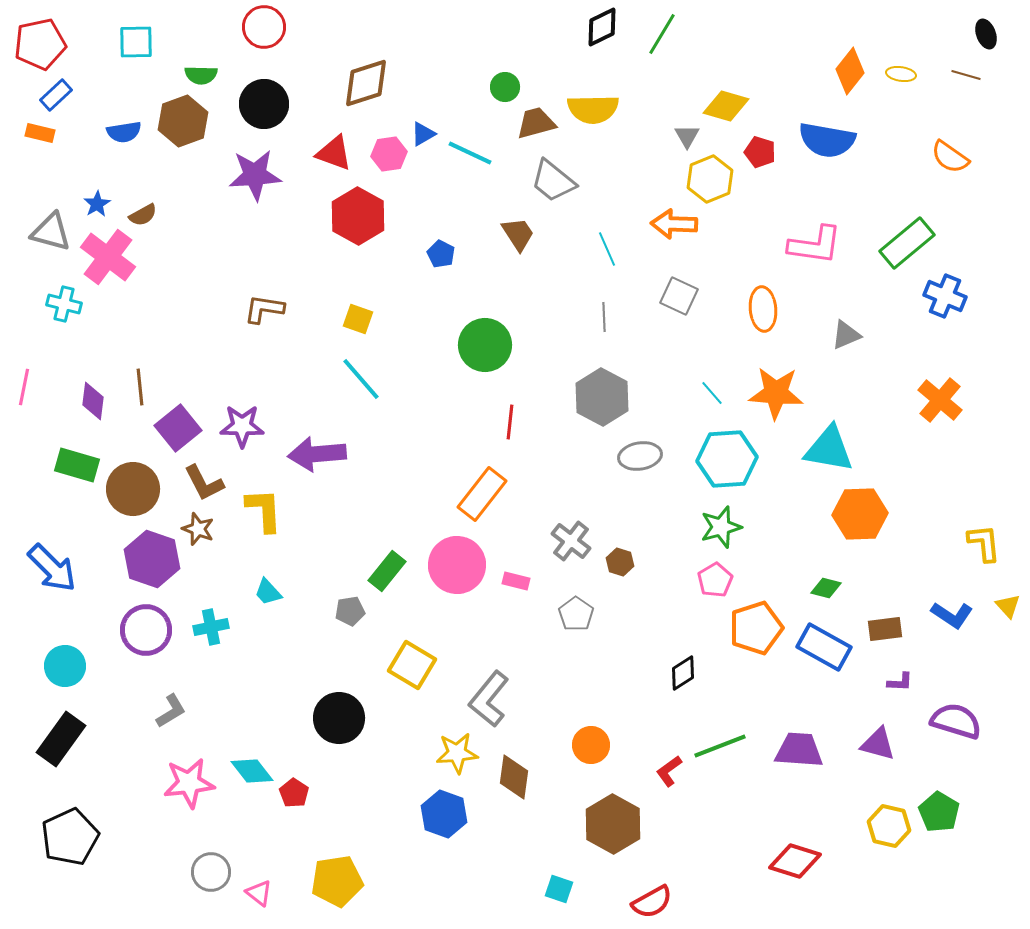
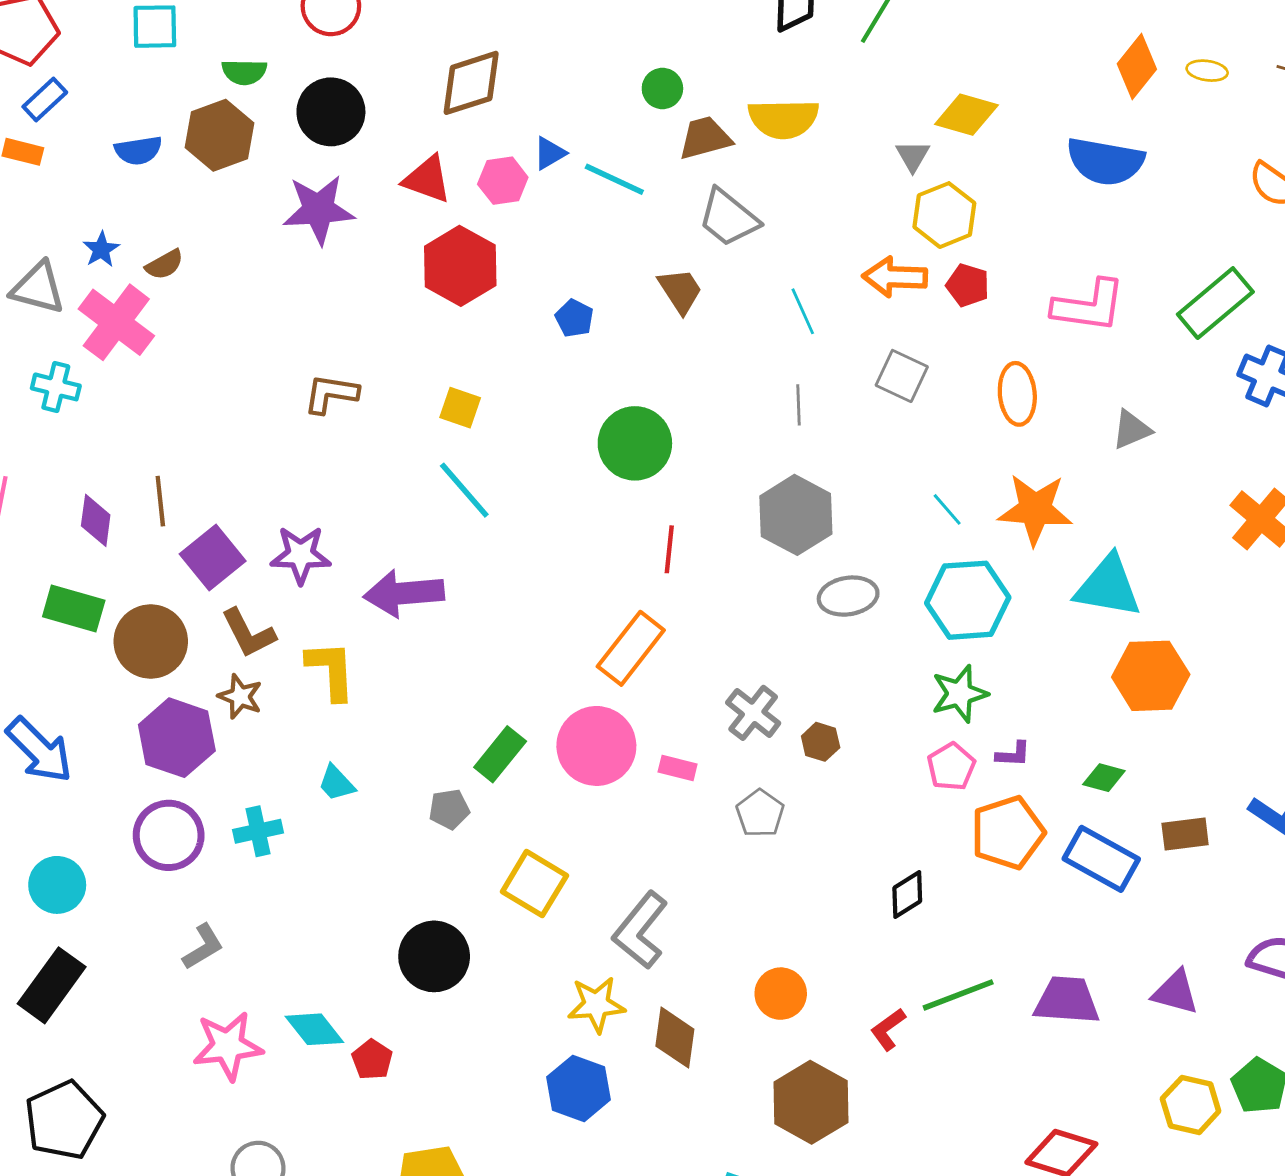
red pentagon: (760, 152) -> (968, 285), moved
purple L-shape: (900, 682) -> (1013, 754), moved

